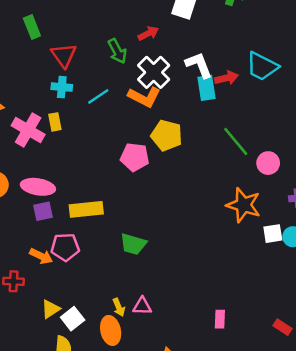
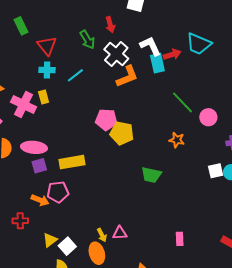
red arrow: (148, 33) -> (110, 25), turned 105
orange L-shape: (144, 97) -> (127, 76), moved, turned -45
yellow pentagon: (167, 135) -> (122, 133), moved
orange star: (244, 205) -> (177, 140), moved, size x0.6
green trapezoid: (133, 244) -> (151, 175), moved

